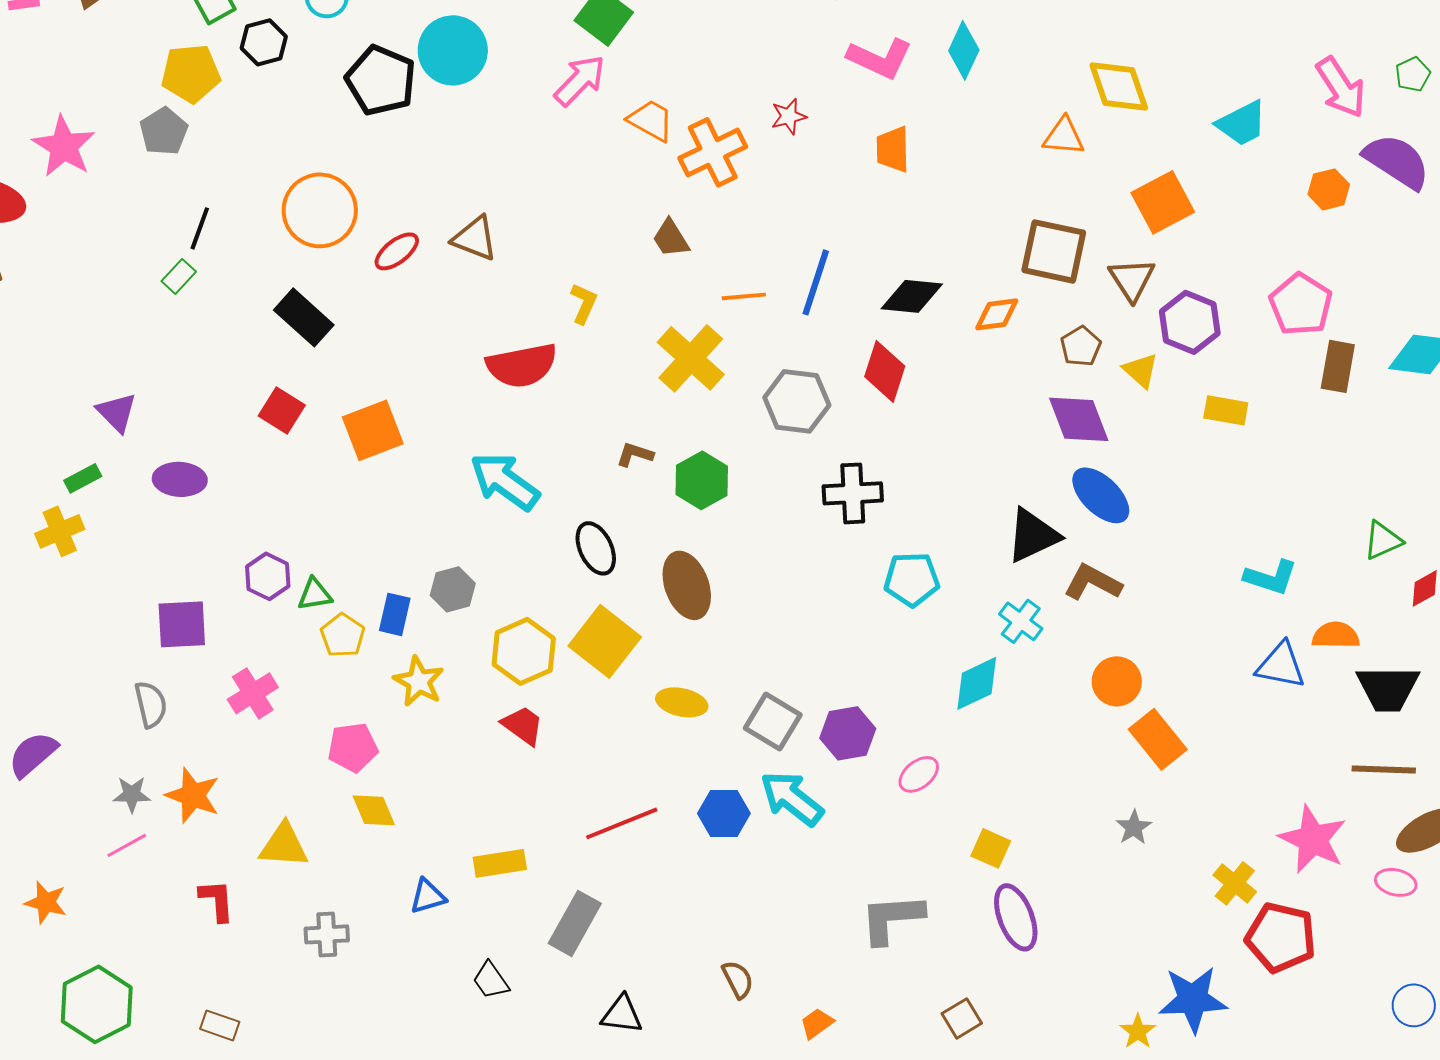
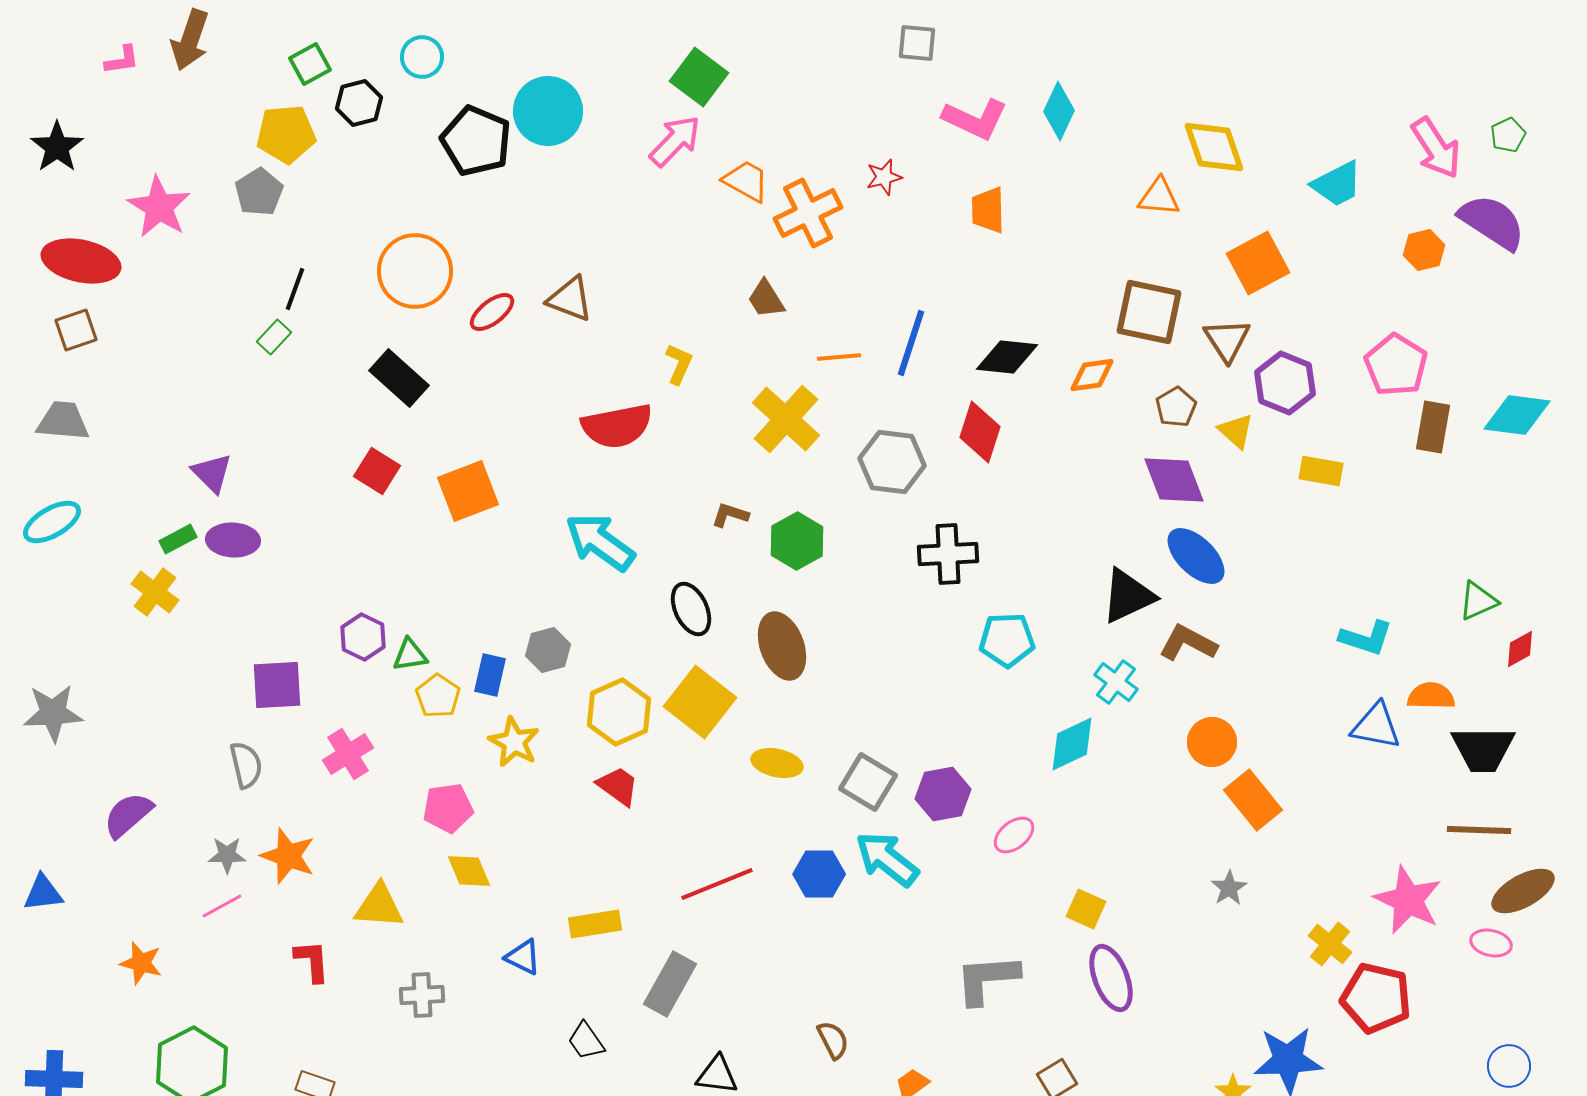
purple ellipse: (180, 479) -> (233, 540), moved
yellow cross: (60, 531) -> (155, 592), turned -30
blue triangle: (428, 896) -> (523, 957), turned 42

